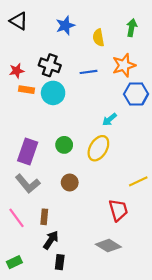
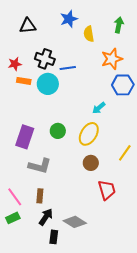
black triangle: (19, 21) -> (28, 26), moved, turned -36
blue star: (65, 25) -> (69, 19), moved
blue line: (88, 72) -> (68, 68), moved
yellow line: (138, 181) -> (125, 153), moved, turned -30
brown circle: (70, 182) -> (91, 163), moved
gray L-shape: (28, 184) -> (40, 166), moved, turned -35
gray diamond: (108, 246) -> (75, 222), moved
green rectangle: (14, 262) -> (13, 218), moved

